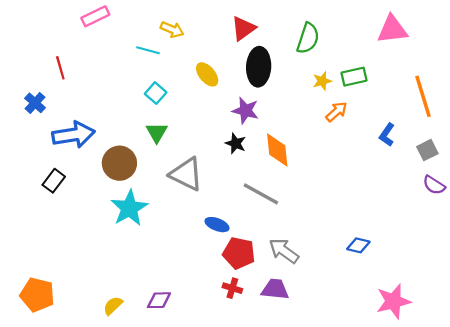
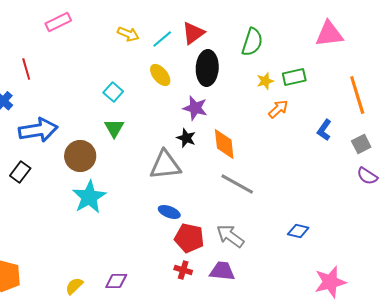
cyan line: (148, 50) -> (162, 39), moved, turned -55
gray triangle: (186, 174) -> (165, 165), moved, turned -32
gray line: (261, 194) -> (237, 184), moved

